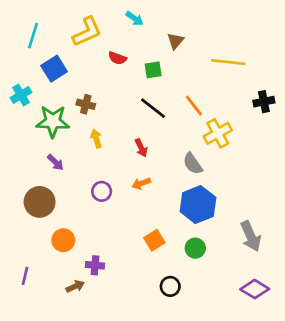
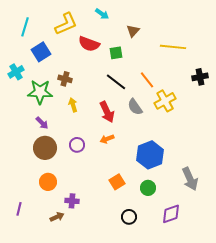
red semicircle: (117, 58) -> (89, 44), size x1.5
red arrow: (141, 148) -> (107, 112), size x1.5
gray semicircle: (193, 164) -> (135, 107), moved
brown circle: (40, 202) -> (45, 148), moved
purple diamond: (255, 289) -> (171, 214), moved, turned -50

